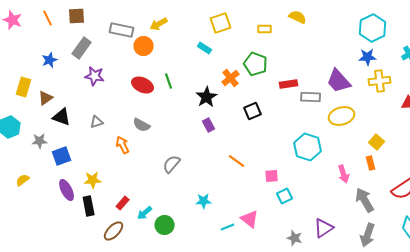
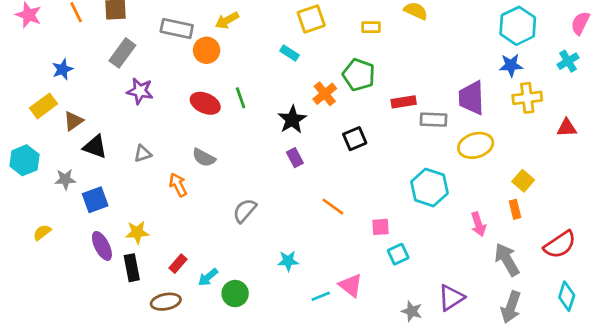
blue star: (50, 60) -> (63, 69), moved
purple trapezoid: (339, 81) -> (472, 98), turned 40
yellow rectangle: (24, 87) -> (43, 106), turned 36
brown ellipse: (114, 231) -> (166, 302), turned 35

